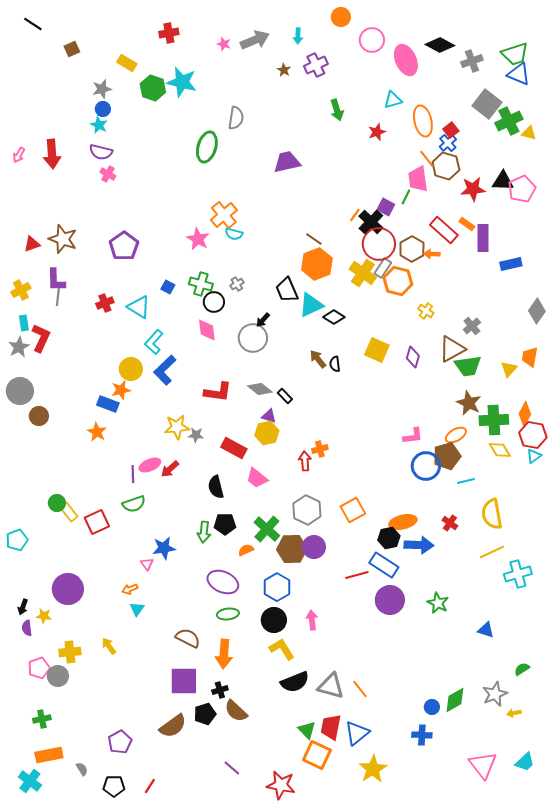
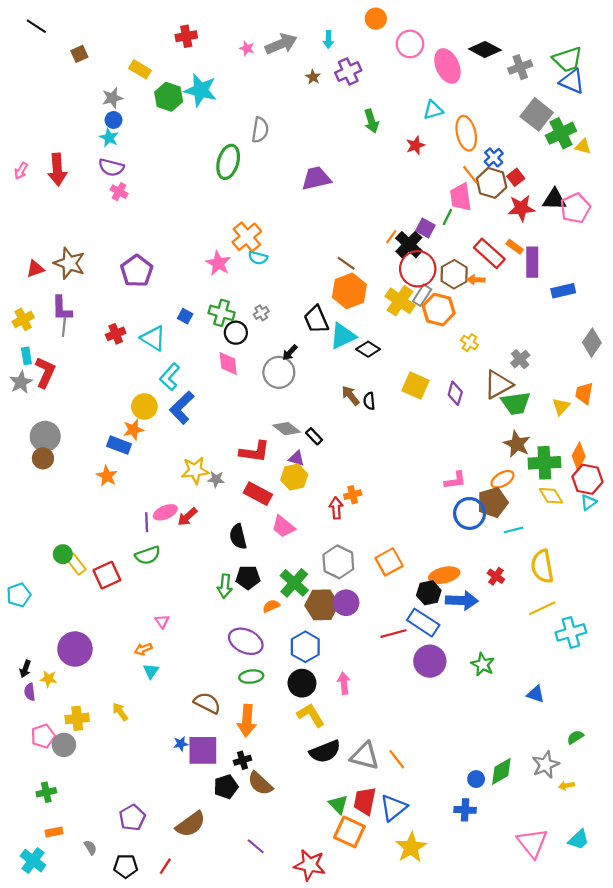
red square: (451, 130) -> (516, 177), moved
gray circle: (20, 391) -> (45, 436), moved
red L-shape: (218, 392) -> (255, 452), moved
blue star: (164, 548) -> (181, 744), moved, size x0.6
brown semicircle: (173, 726) -> (191, 824), moved
orange rectangle: (49, 755) -> (54, 832), size x0.6

